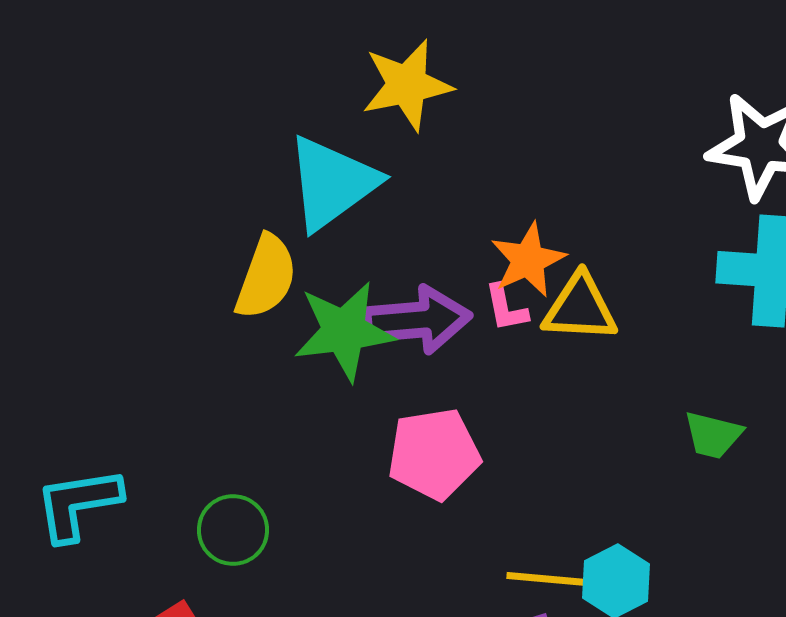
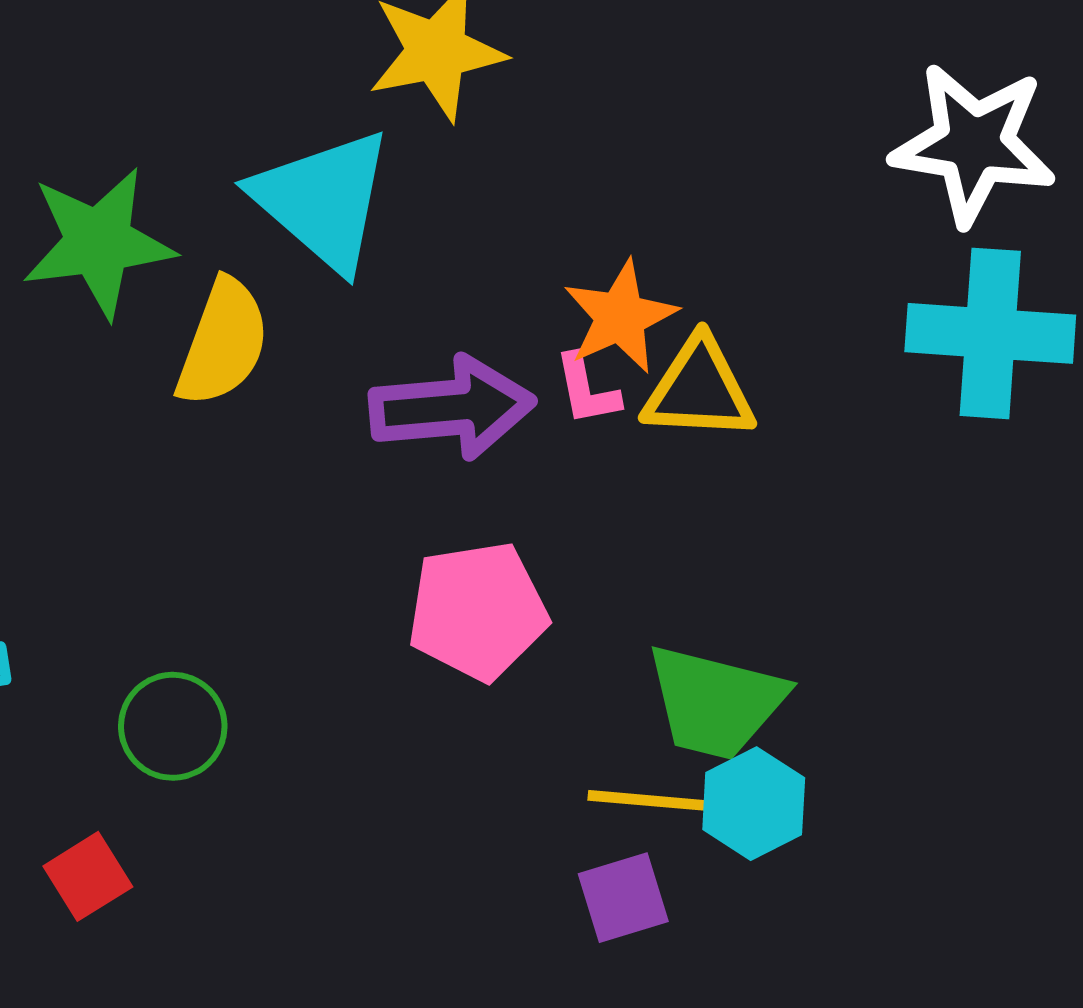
cyan triangle: (332, 183) -> (323, 200), turned -43
green star: (344, 331) -> (98, 242), moved
green trapezoid: (713, 435) -> (716, 702), moved, size x1.6

